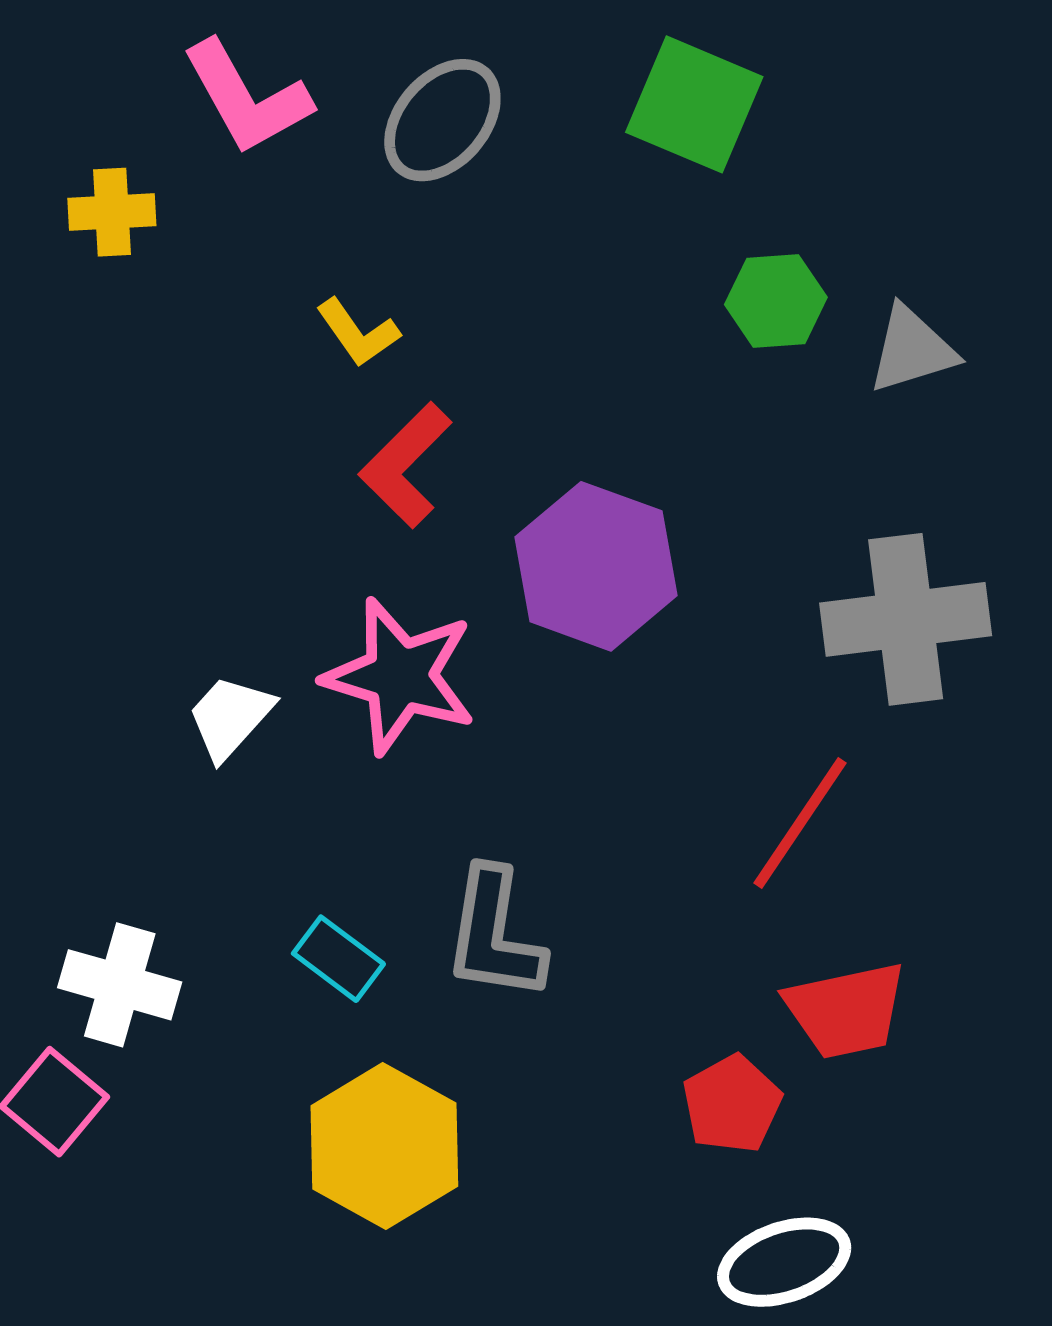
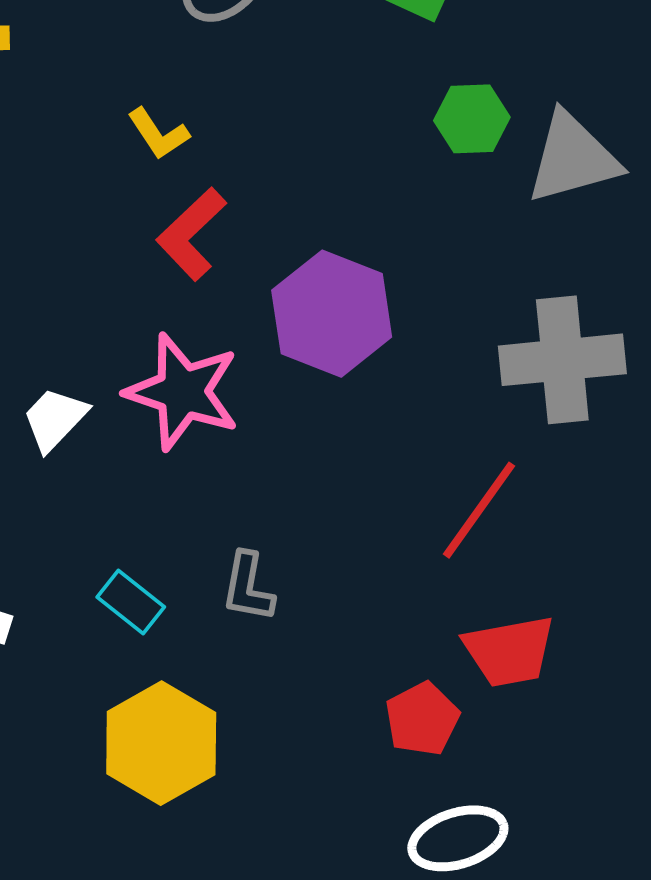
gray triangle: (912, 350) -> (573, 158), size x1.4
gray L-shape: (494, 934) -> (248, 587), size x0.7

